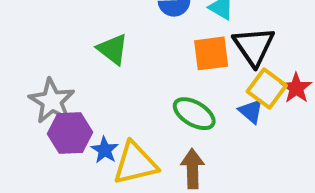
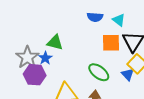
green triangle: (113, 49) -> (55, 42), moved, turned -30
blue star: (105, 150) -> (45, 58), moved

